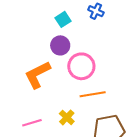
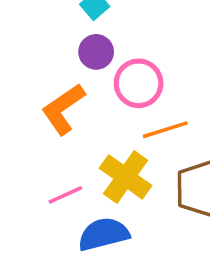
yellow cross: (67, 117) -> (126, 177), size x1.8

